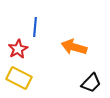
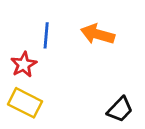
orange arrow: (74, 47) -> (98, 34), moved

